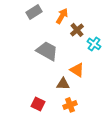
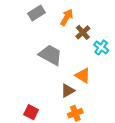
brown triangle: (63, 84) -> (68, 91), turned -32
red square: (38, 104) -> (31, 112), moved

